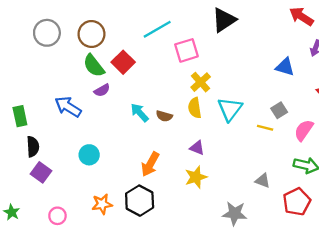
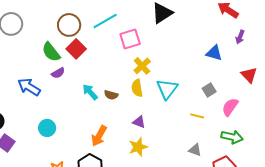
brown circle: (91, 34) -> (69, 25), moved
yellow line: (265, 128) -> (197, 116), moved

